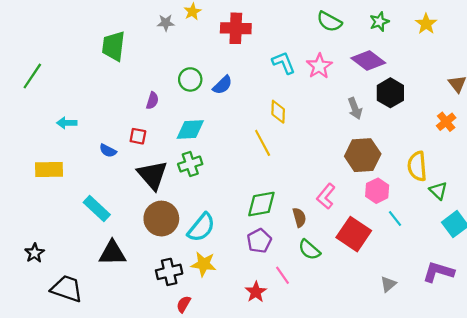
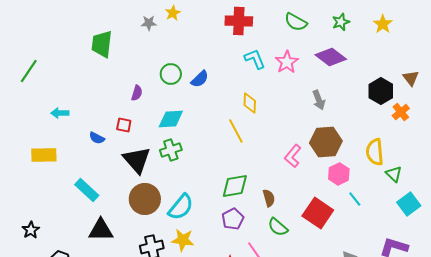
red cross: (236, 28) -> (239, 21), moved
black hexagon: (390, 93) -> (381, 91), moved
pink L-shape: (326, 196) -> (293, 156), moved

